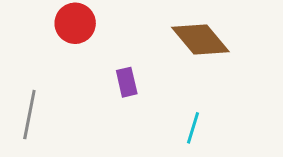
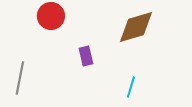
brown diamond: (200, 39) -> (136, 27), turned -66

